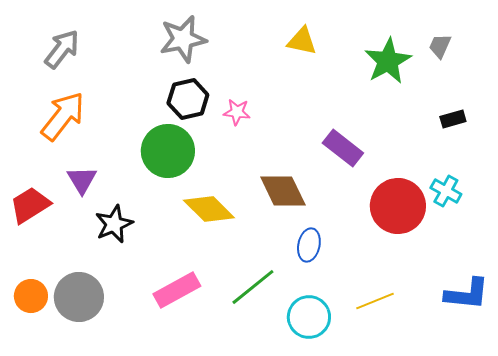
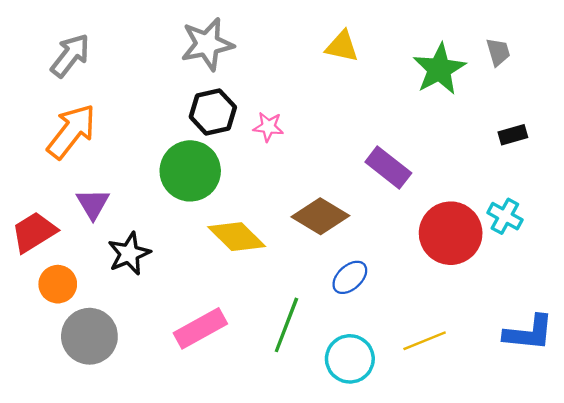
gray trapezoid: (440, 46) -> (498, 52), turned 140
brown diamond: (283, 191) -> (320, 216), turned -33
blue ellipse: (309, 245) -> (350, 277), turned 36
green line: (253, 287) -> (286, 325), turned -30
orange circle: (31, 296) -> (58, 284), moved

